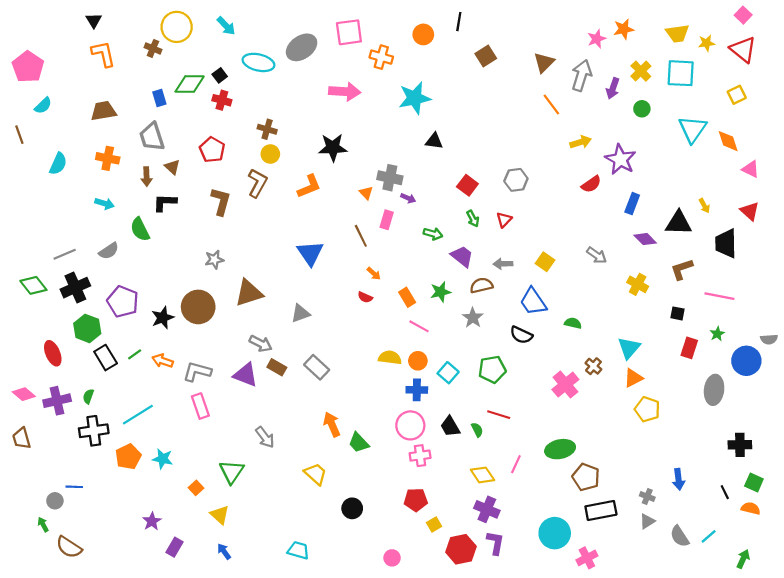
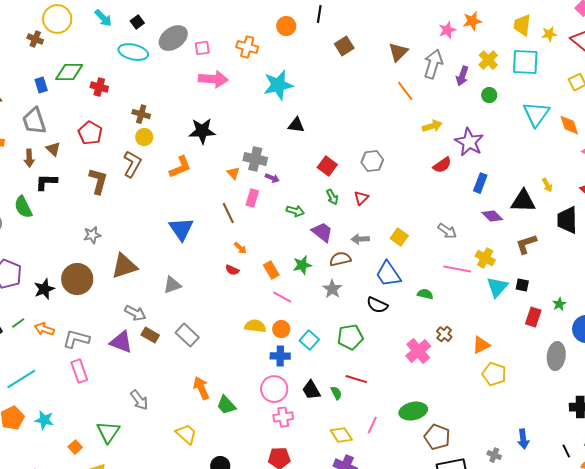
pink square: (349, 32) -> (202, 48), moved, size x0.6
yellow trapezoid: (677, 33) -> (522, 25), turned 105
black square: (220, 75) -> (137, 22), moved
pink line: (719, 296) -> (457, 269), moved
cyan triangle: (629, 348) -> (497, 287), moved

